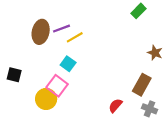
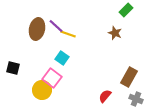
purple line: (61, 29) -> (56, 26), turned 63
yellow line: (75, 37) -> (68, 34), turned 49
brown star: (155, 53) -> (115, 33), moved

